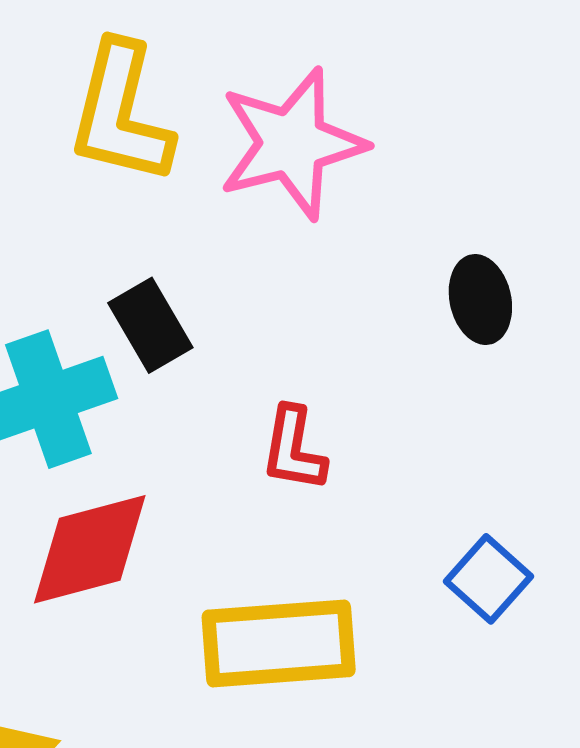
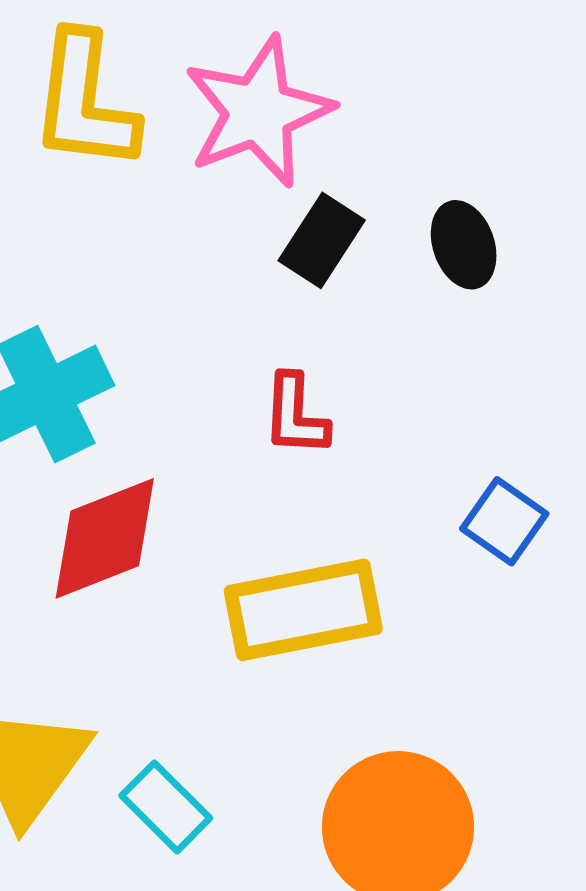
black rectangle: (150, 325) -> (322, 240), moved, turned 70

